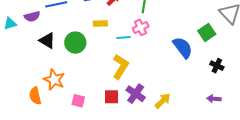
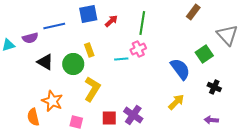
yellow rectangle: (100, 23) -> (89, 50), moved, turned 72
yellow L-shape: (120, 67) -> (92, 89), moved
yellow arrow: (163, 101) -> (176, 102), moved

